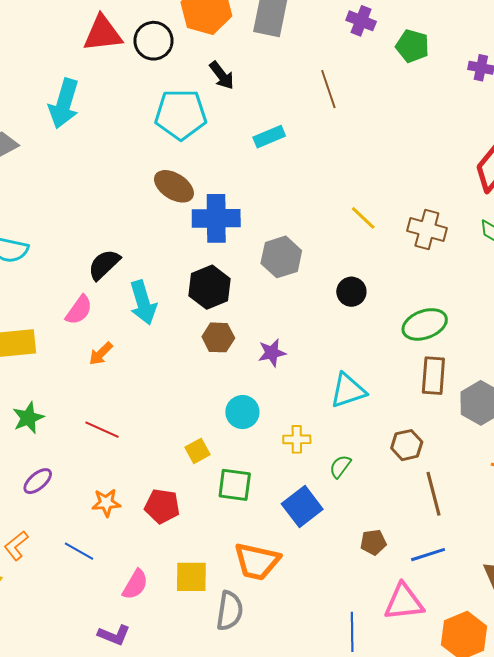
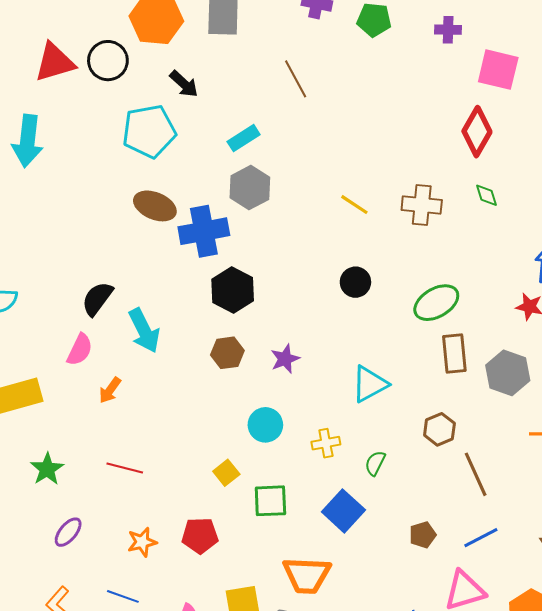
gray hexagon: (281, 257) -> (250, 188), moved
black hexagon: (209, 287) -> (233, 290), moved

